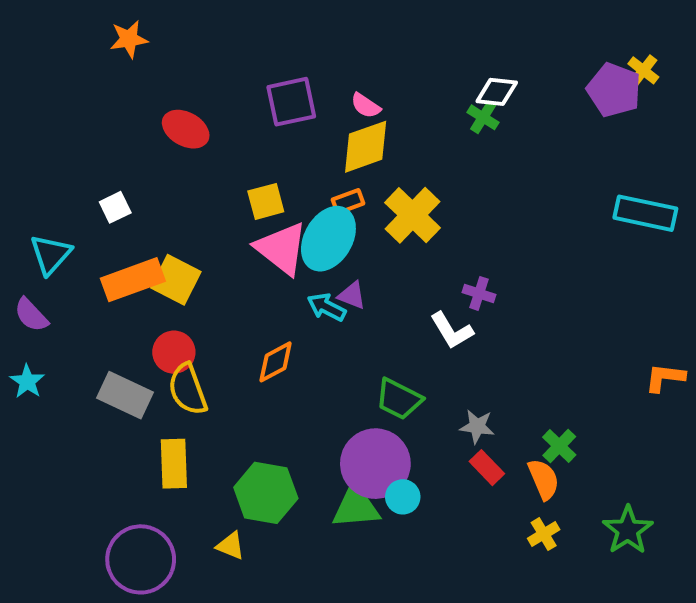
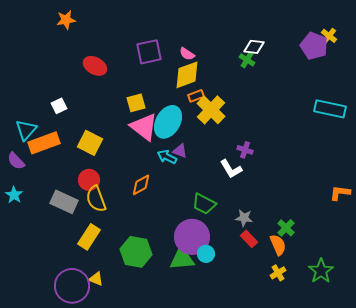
orange rectangle: (348, 201) -> (196, 96), moved
orange rectangle: (133, 280) -> (44, 143), moved
yellow rectangle: (174, 464) -> (89, 237), turned 35
yellow triangle: (231, 546) -> (96, 279), moved

